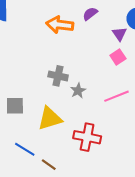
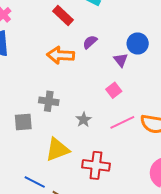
pink square: (118, 57) -> (114, 90), moved
gray cross: (58, 76) -> (49, 101), moved
gray square: (15, 106) -> (23, 122), moved

